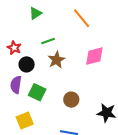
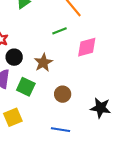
green line: (48, 41) -> (59, 31), moved
brown star: (56, 60) -> (43, 63), moved

